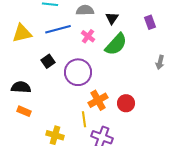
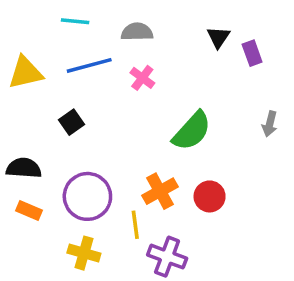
black triangle: (112, 18) -> (218, 37), moved
green semicircle: (116, 44) -> (192, 131), moved
purple circle: (78, 72) -> (87, 196), moved

